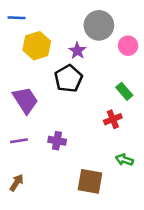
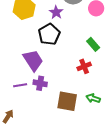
purple trapezoid: (25, 100) -> (33, 60), moved
purple line: (19, 141) -> (20, 85), moved
brown square: (90, 181) -> (67, 101), moved

